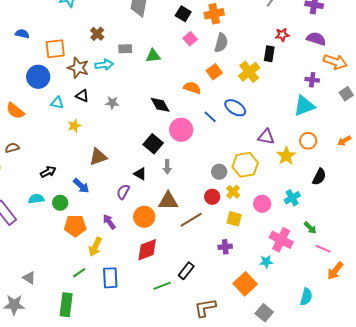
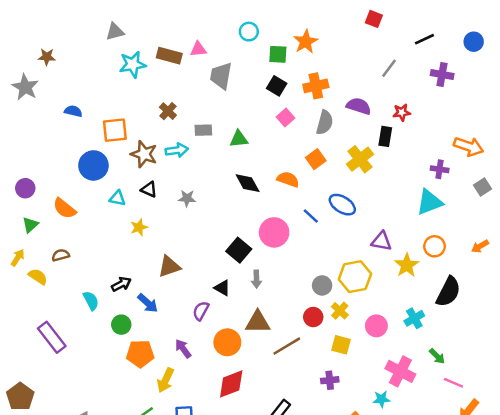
purple semicircle: (316, 39) -> (359, 106), moved
black diamond: (160, 105) -> (248, 183), moved
black arrow: (48, 172) -> (121, 284), moved
black semicircle: (319, 177) -> (448, 292), size x1.4
cyan semicircle: (36, 199) -> (91, 301), moved, turned 70

